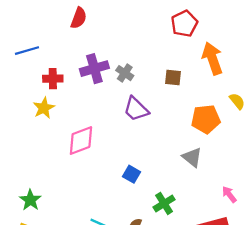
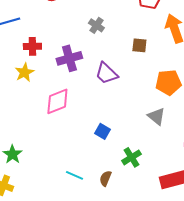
purple cross: (94, 69) -> (69, 58), moved
gray cross: (125, 73) -> (96, 25), moved

